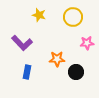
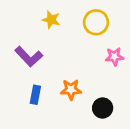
orange star: (57, 59) -> (71, 90), moved
black circle: (76, 72) -> (103, 108), moved

